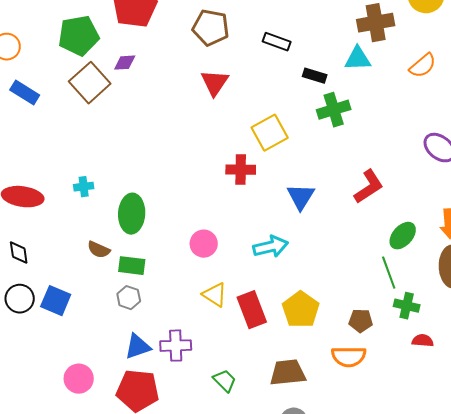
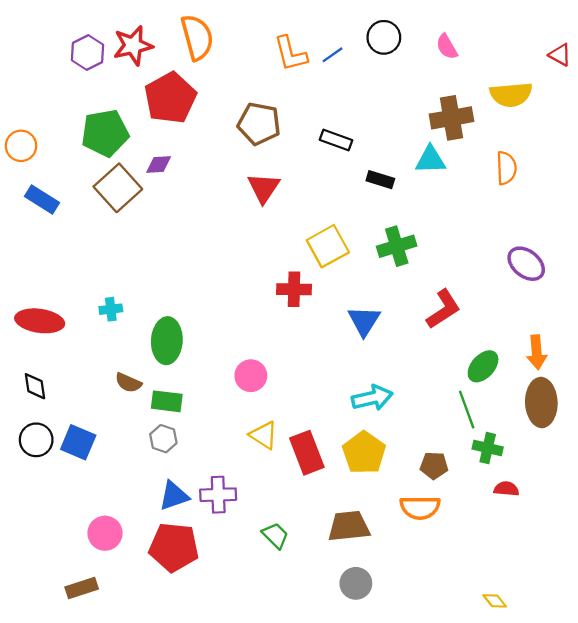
orange semicircle: (423, 66) -> (506, 168), turned -52
green cross: (334, 110) -> (397, 246), moved
cyan arrow: (271, 247) -> (372, 398), moved

